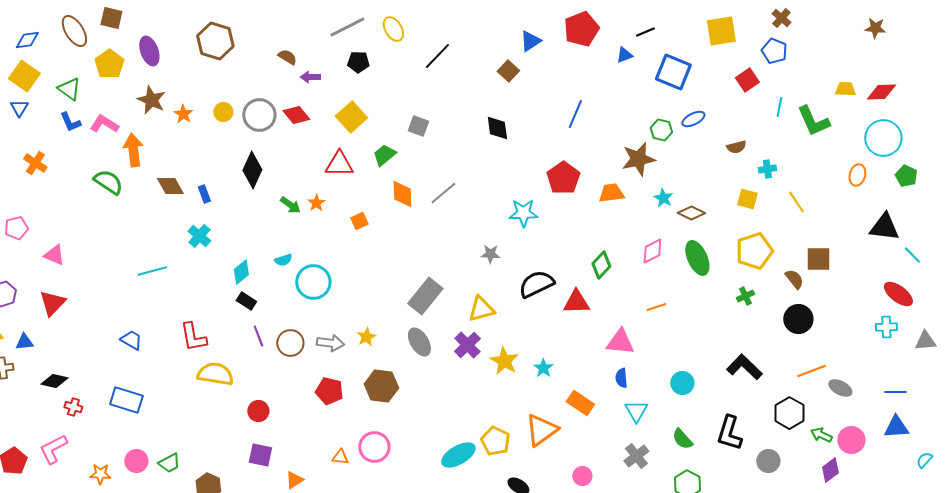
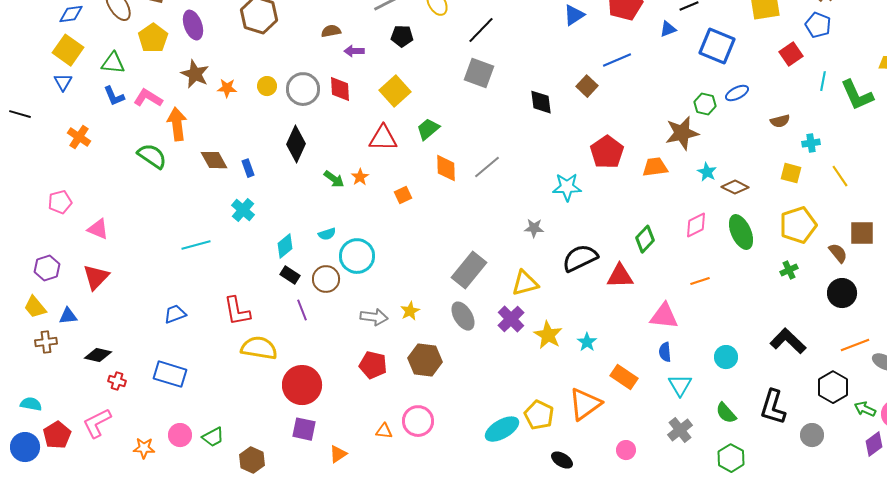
brown semicircle: (287, 57) -> (331, 31), turned -42
brown square: (508, 71) -> (587, 86), moved
green triangle: (69, 89) -> (113, 63), turned -30
orange star: (183, 114) -> (227, 88), turned -30
blue line: (575, 114) -> (617, 60), moved, turned 44
red diamond: (296, 115) -> (340, 89), turned 36
gray square: (418, 126) -> (479, 73), moved, size x1.4
blue trapezoid: (131, 340) -> (175, 314), turned -50
brown circle: (290, 343) -> (326, 279), moved
red circle: (258, 411) -> (302, 385), size x1.8

